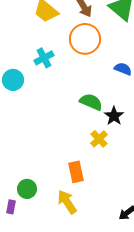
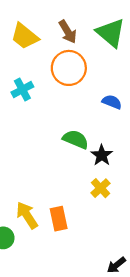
yellow cross: (99, 139) -> (101, 188), moved
yellow arrow: (67, 202) -> (27, 215), moved

